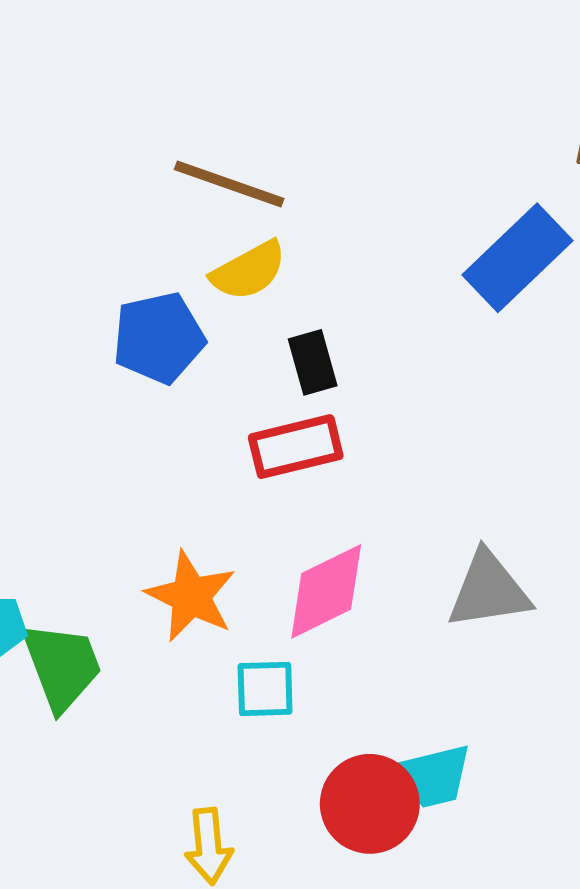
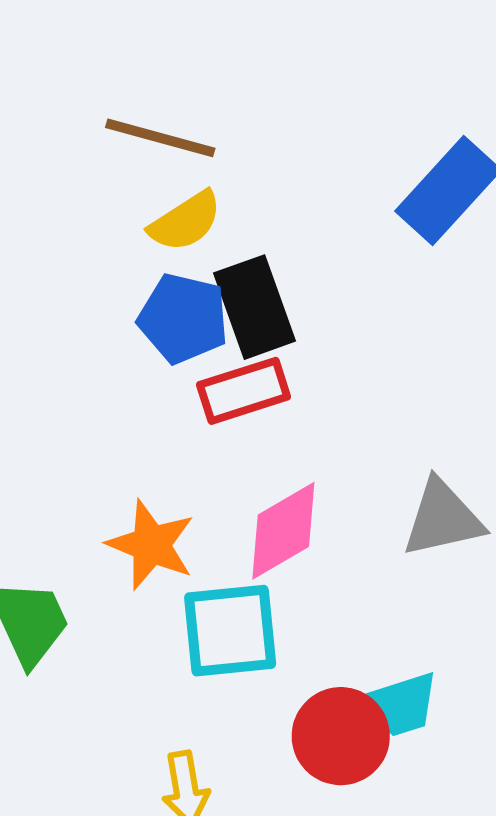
blue pentagon: (159, 338) -> (183, 318), moved, turned 30
black rectangle: (313, 362) -> (254, 307), size x1.6
cyan square: (265, 689) -> (230, 631), size x1.6

